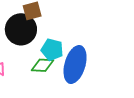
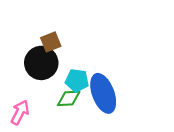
blue ellipse: (75, 64) -> (103, 93), turned -30

